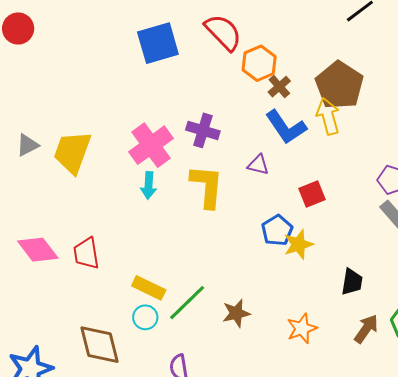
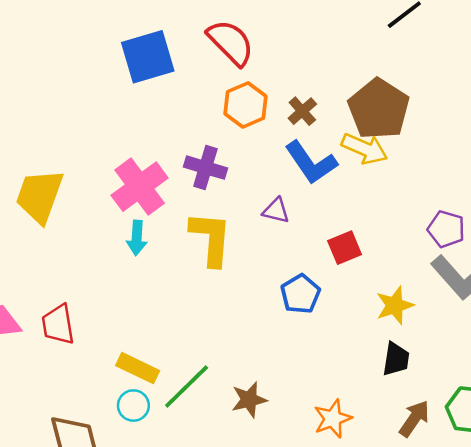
orange hexagon: (259, 63) -> (246, 105), moved
yellow arrow: (328, 116) -> (365, 149), turned 129
yellow star: (298, 244) -> (395, 305), moved

